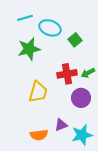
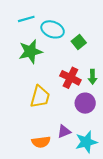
green arrow: (88, 73) -> (93, 77), turned -64
red cross: (67, 74) -> (70, 78), turned 36

